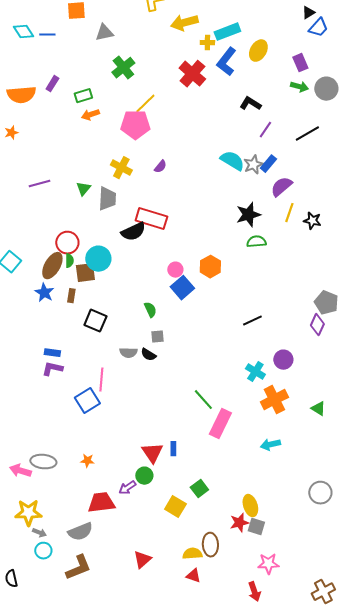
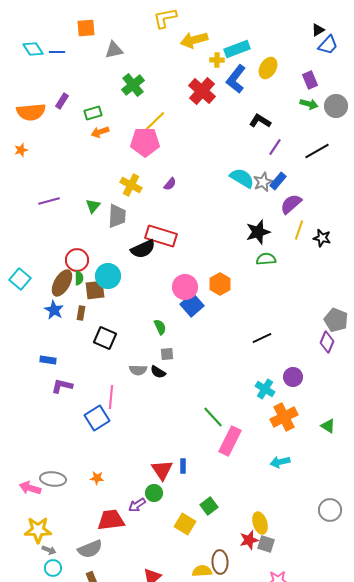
pink circle: (175, 270) -> (185, 287), size x1.6
blue rectangle: (52, 353) -> (48, 360), moved

